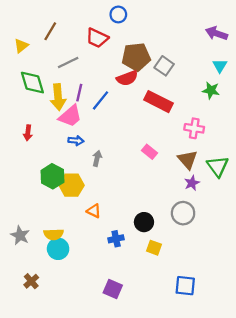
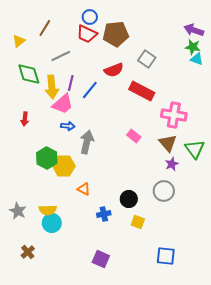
blue circle: (118, 14) -> (90, 17), moved
brown pentagon: (136, 57) -> (116, 34), moved
cyan triangle: (220, 66) -> (197, 59), turned -40
green star: (211, 90) -> (193, 47), moved
pink cross: (194, 128) -> (174, 115), size x1.4
gray arrow: (97, 158) -> (87, 142), size x1.6

